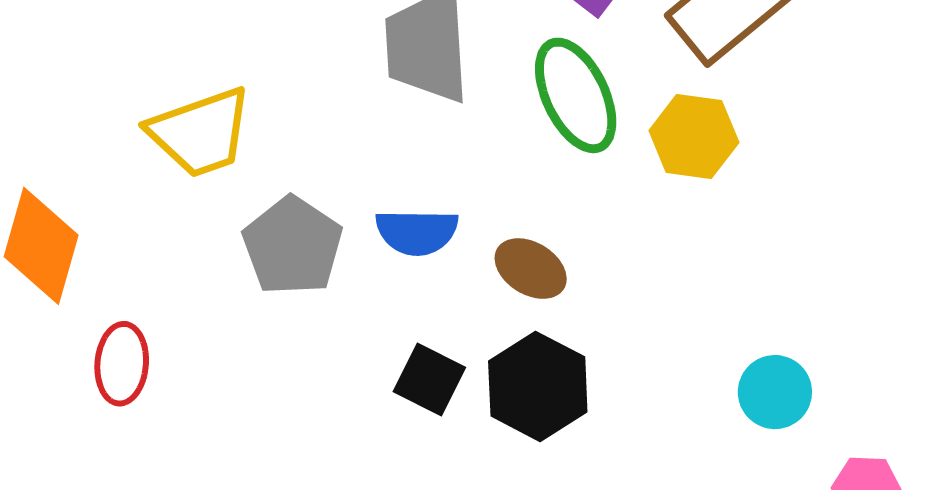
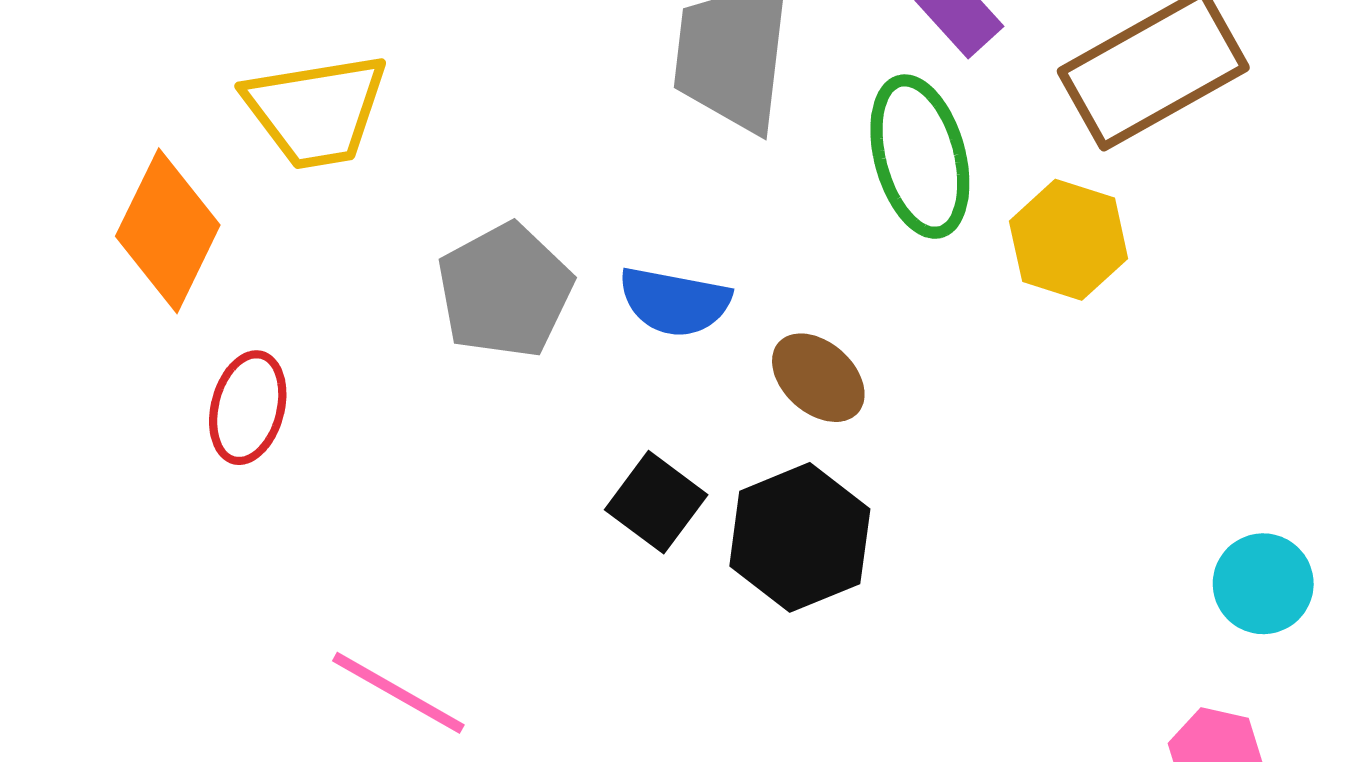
yellow trapezoid: (200, 132) -> (316, 111), moved
cyan circle: (775, 392) -> (1263, 584), moved

